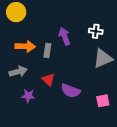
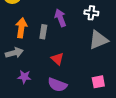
orange arrow: (25, 46) -> (21, 28), turned -84
red triangle: (48, 80) -> (57, 59), moved
purple semicircle: (71, 91) -> (57, 85), moved

